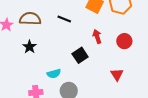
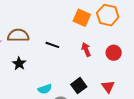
black line: (64, 19) -> (52, 45), moved
black square: (80, 55) -> (79, 86), moved

